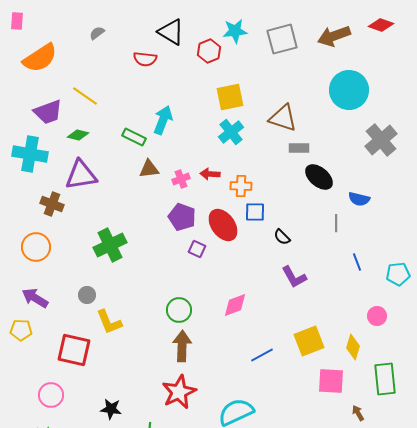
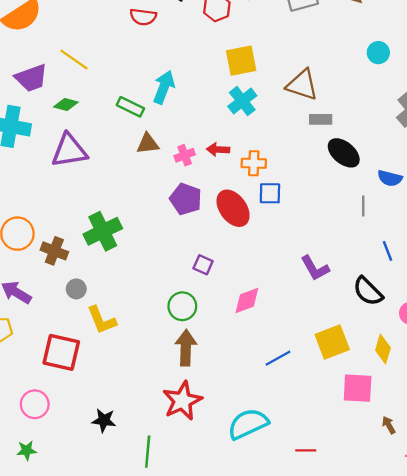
cyan circle: (349, 90) -> (378, 53), size x0.5
brown cross: (52, 204) -> (54, 251), moved
black semicircle: (282, 237) -> (368, 291), moved, size x1.6
purple square: (197, 249) -> (203, 265), moved

